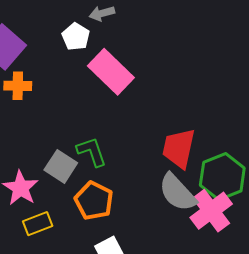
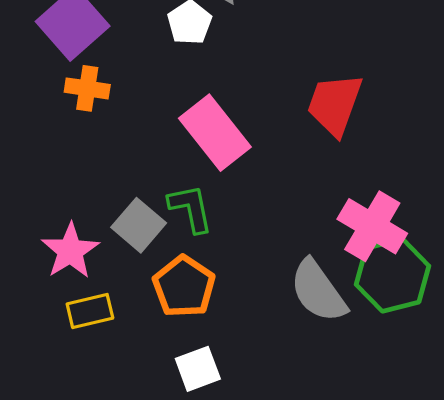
pink rectangle: (111, 72) -> (215, 133), moved
red trapezoid: (179, 148) -> (335, 104), moved
pink cross: (211, 211) -> (372, 226), moved, turned -30

